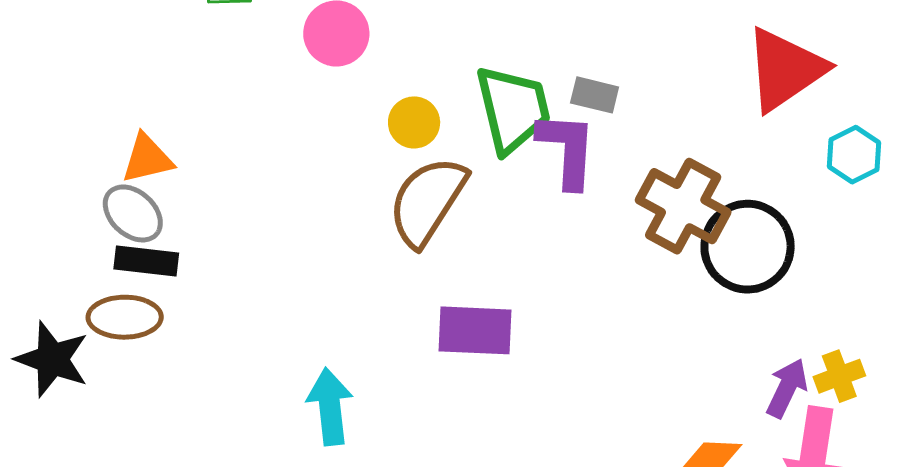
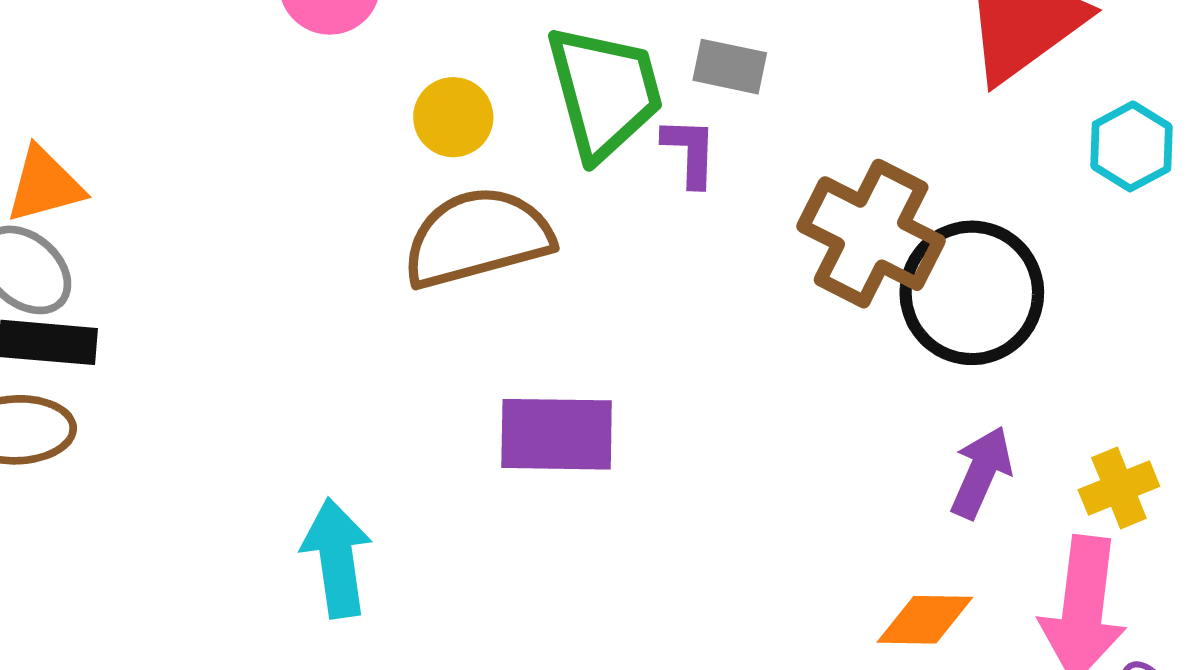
purple L-shape: (567, 150) -> (690, 152), size x0.6
brown semicircle: (427, 201) -> (477, 238), turned 44
purple arrow: (787, 388) -> (981, 472), moved

